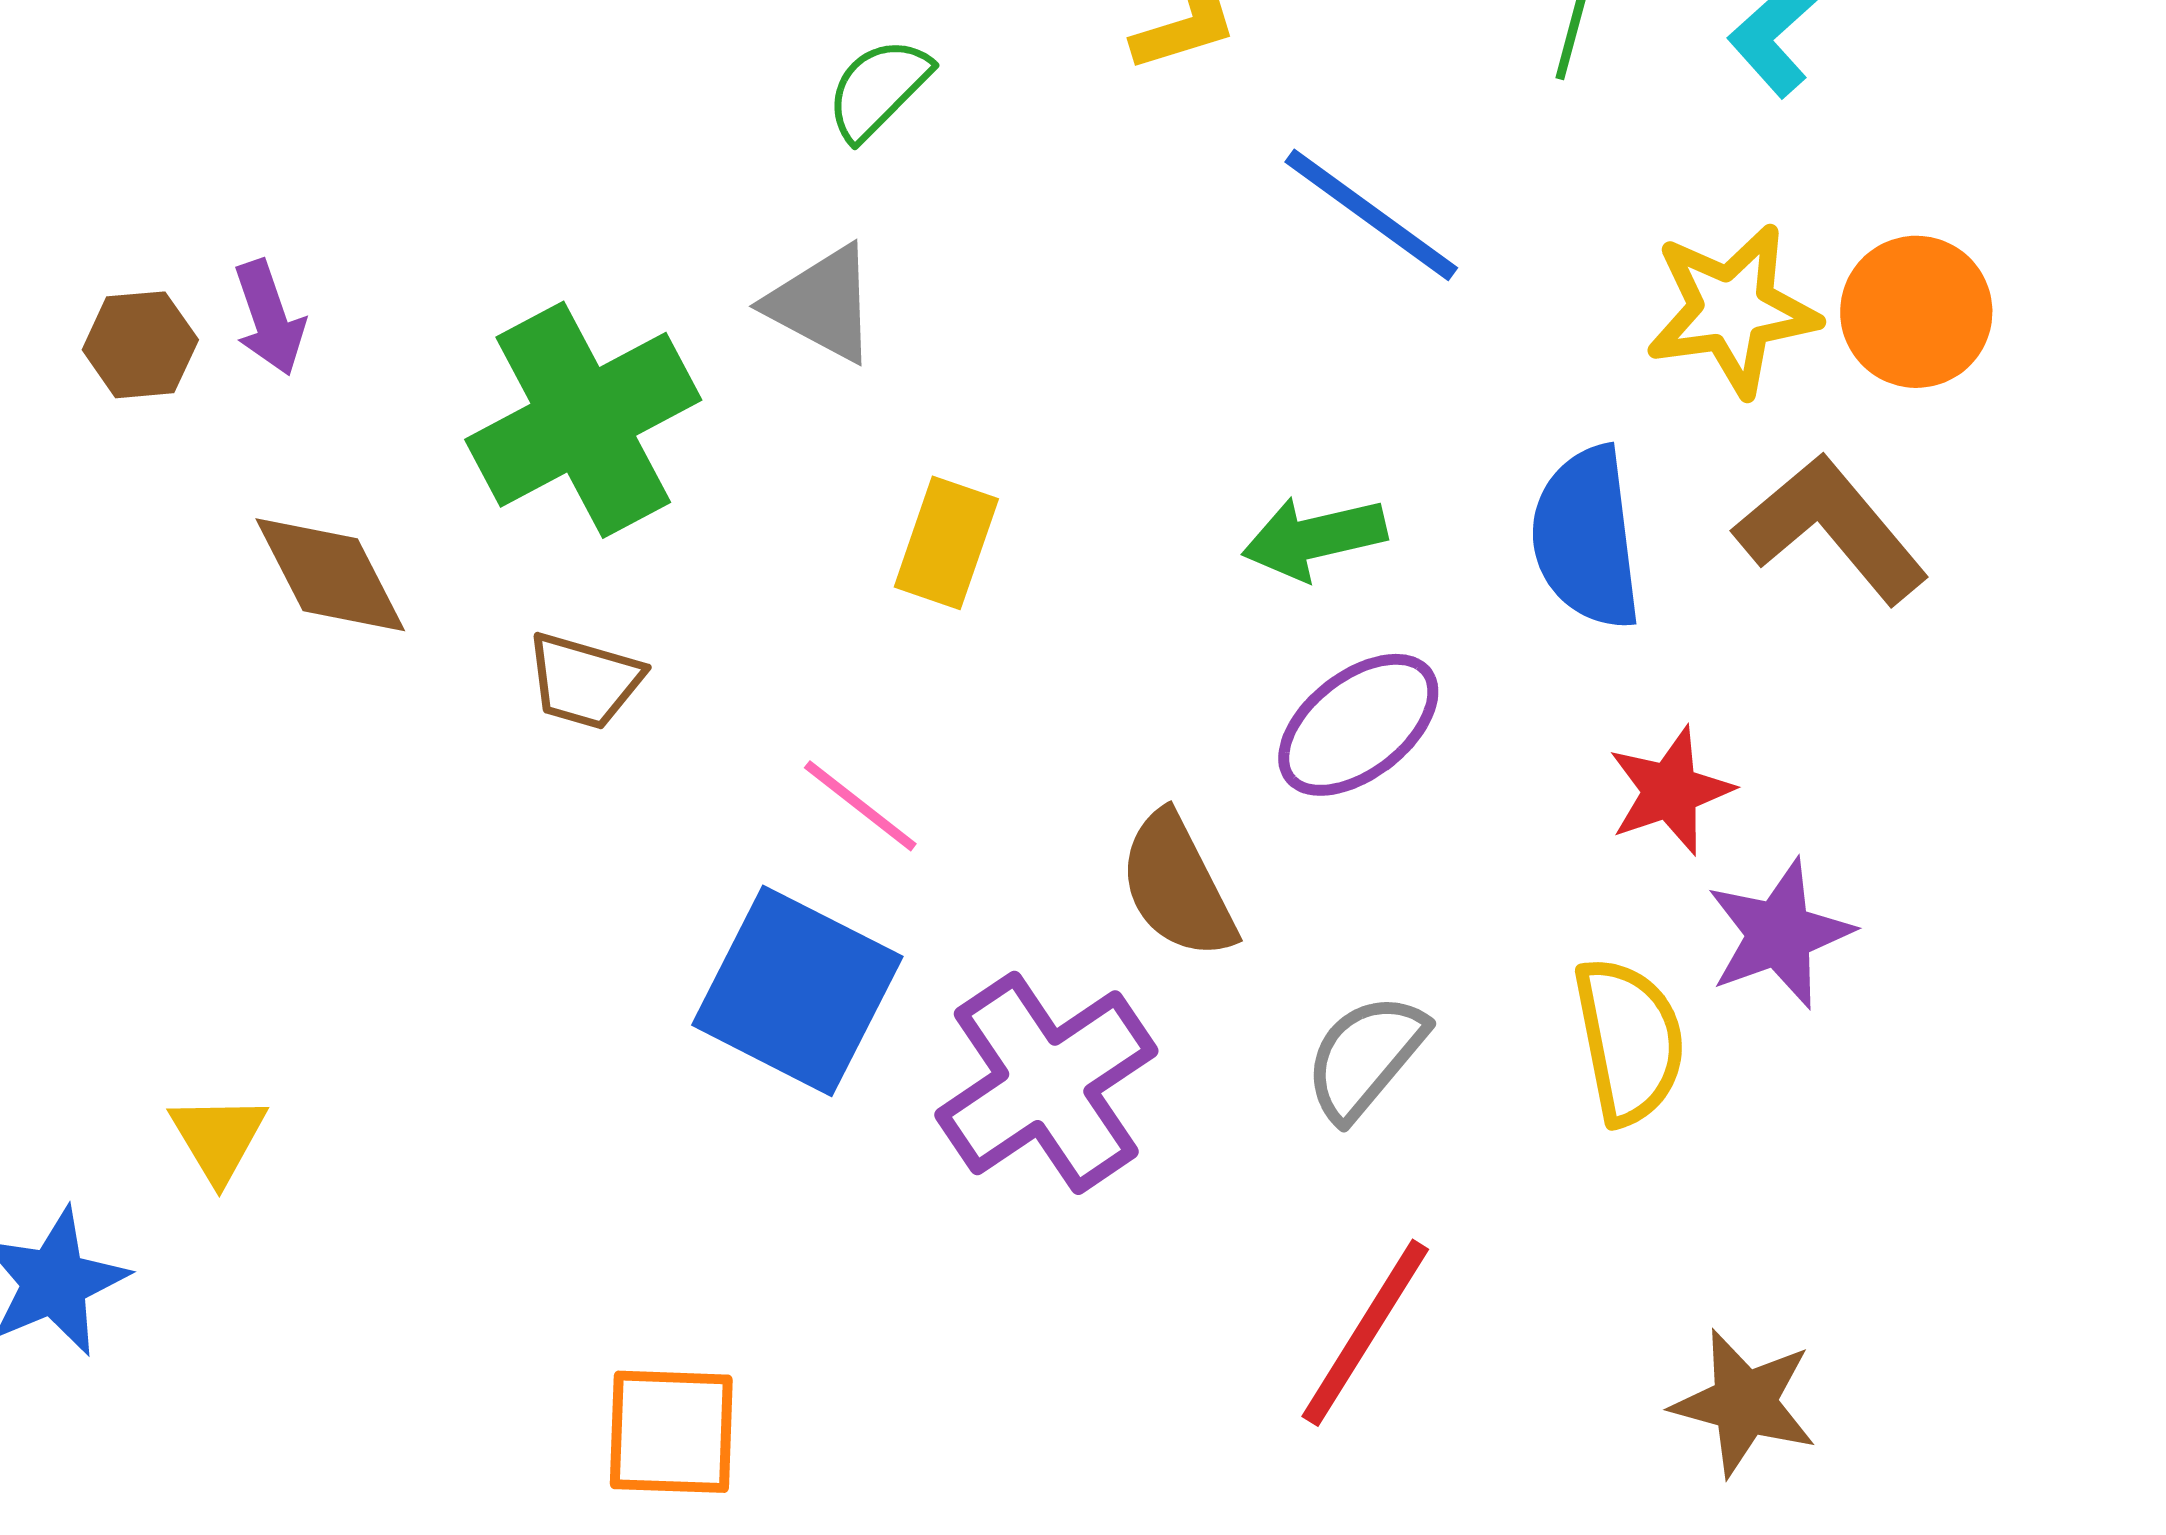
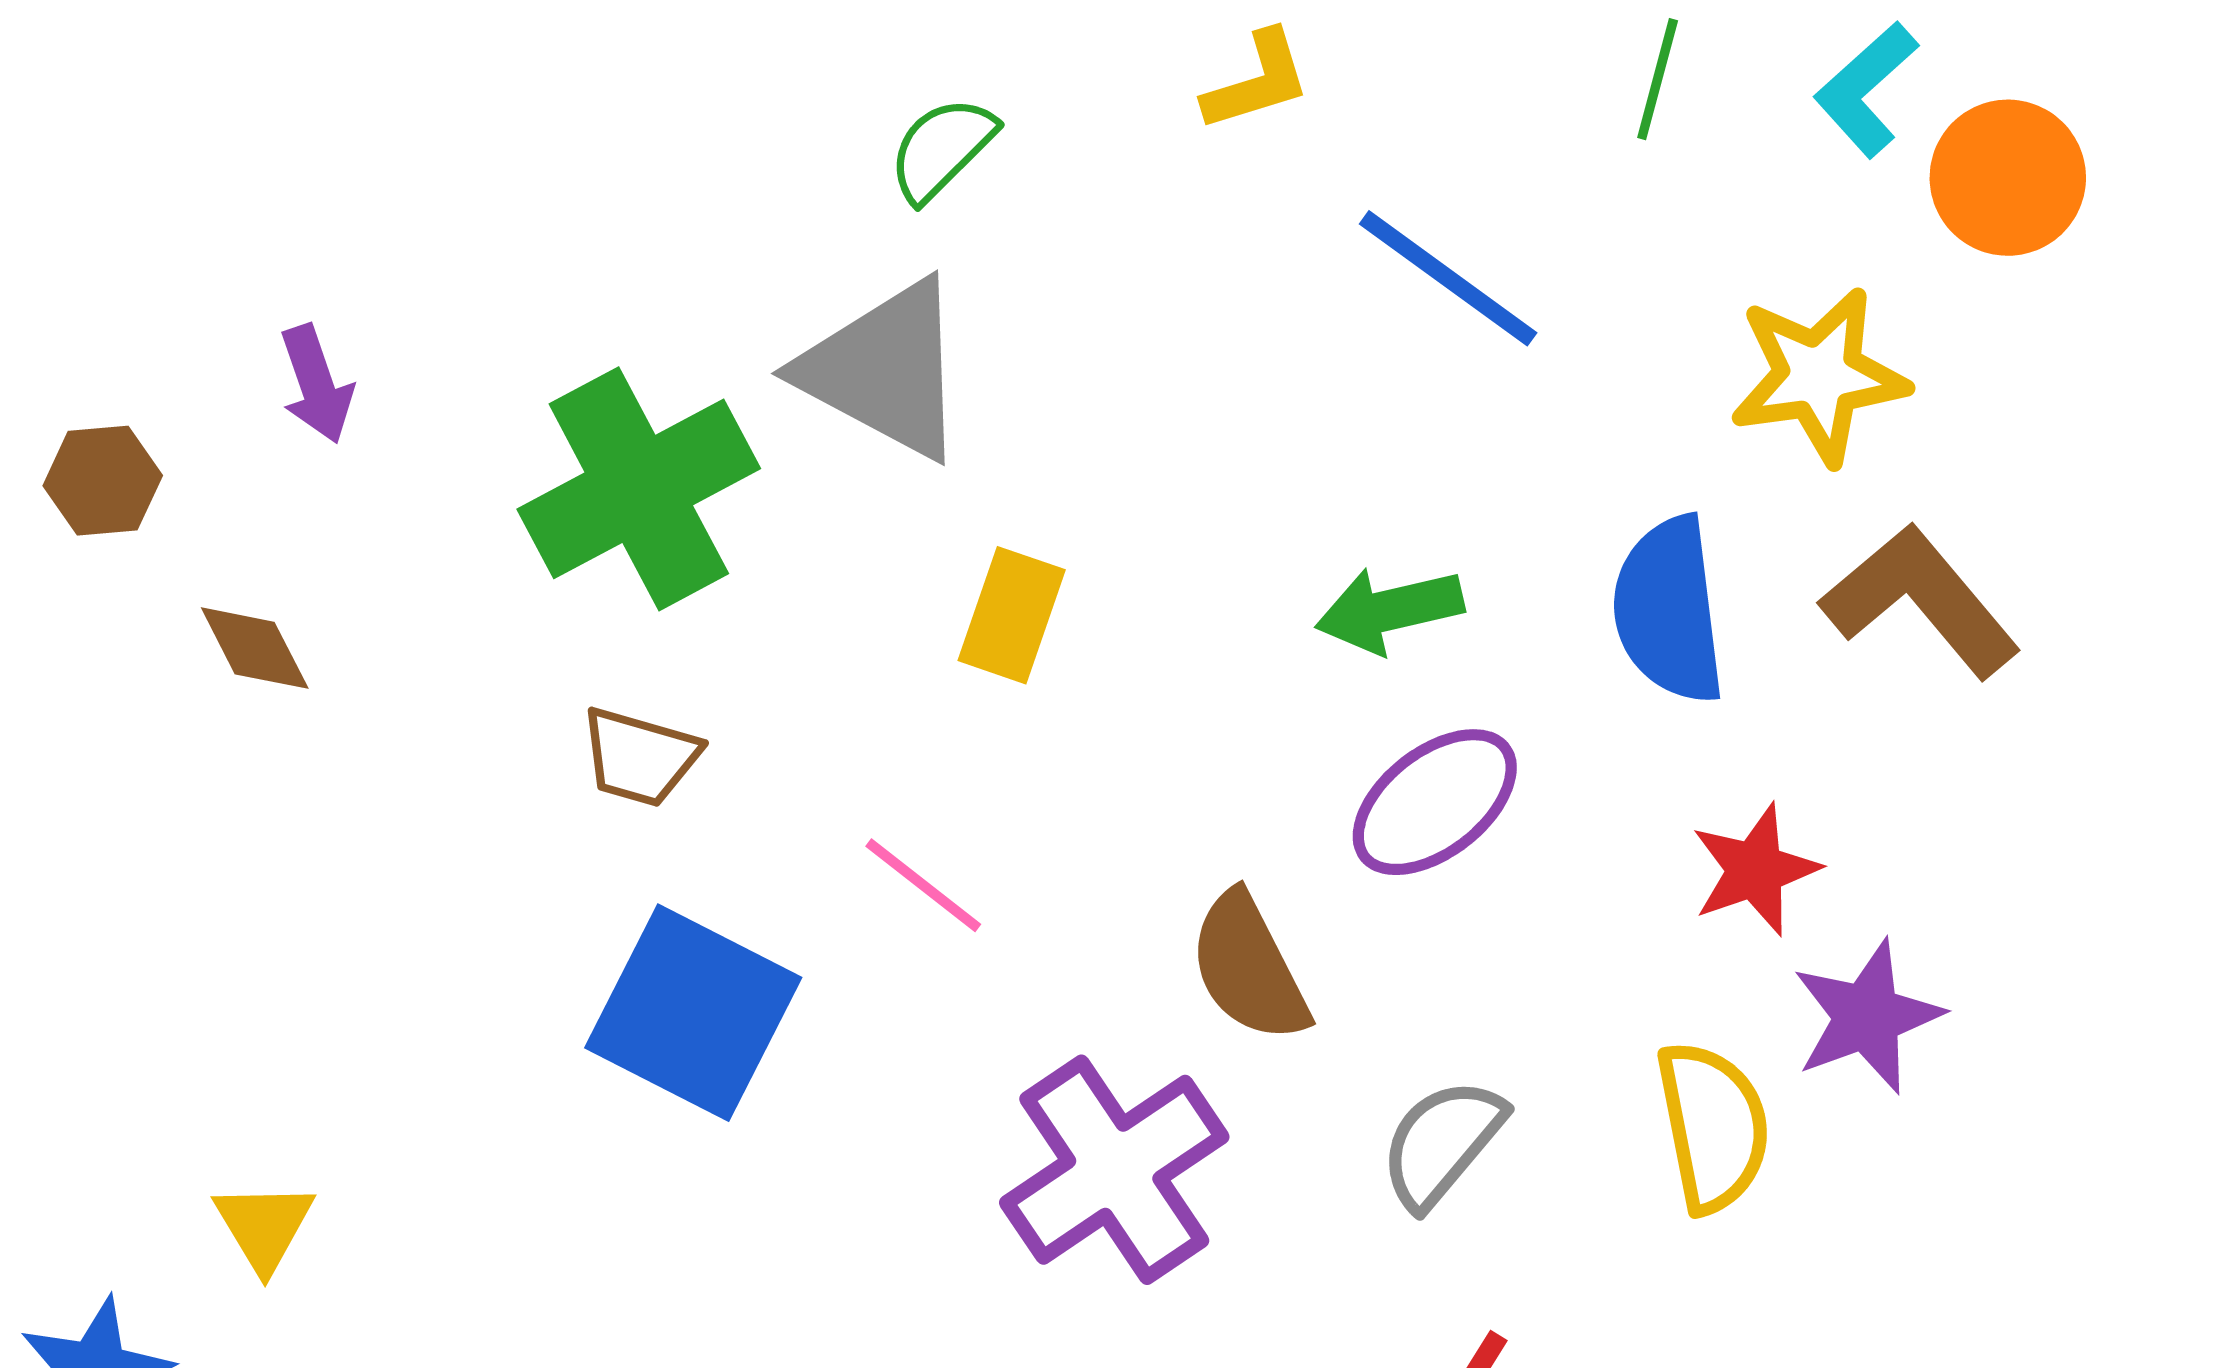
gray triangle: (822, 304) -> (884, 370), size x1.5
orange circle: (1916, 312) -> (2008, 178), moved
brown hexagon: (140, 345) -> (103, 481), moved
brown diamond: (330, 575) -> (255, 648), moved, size x0.7
blue square: (797, 991) -> (693, 1013), moved

